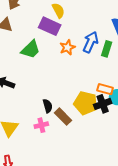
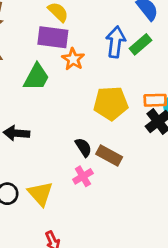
orange star: (67, 47) -> (73, 59), moved
green rectangle: (107, 49) -> (140, 44), turned 49
yellow pentagon: (86, 103) -> (111, 103), moved

